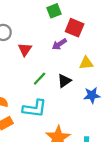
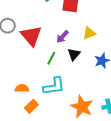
purple arrow: (59, 44) -> (63, 37), moved
red triangle: (25, 49) -> (31, 36), size x1.6

